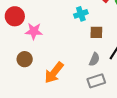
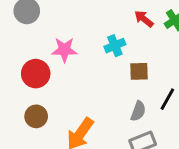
red circle: (15, 16) -> (36, 74), moved
pink star: (34, 31) -> (64, 50), moved

